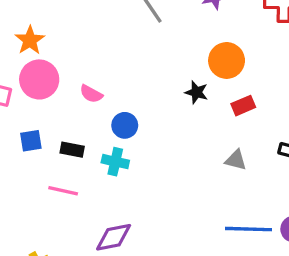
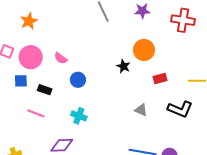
pink circle: (39, 79) -> (31, 57), moved
red rectangle: (243, 106) -> (160, 78), moved
cyan cross: (115, 162) -> (79, 116), moved

